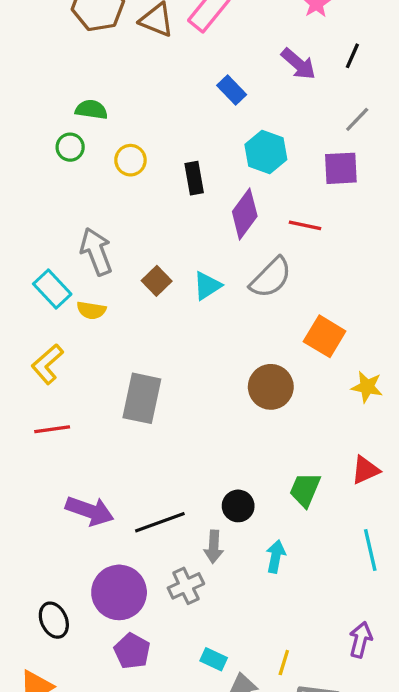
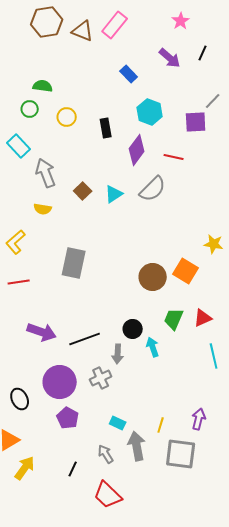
gray line: (357, 119) -> (213, 101), moved
cyan rectangle: (52, 289) -> (19, 146), moved
orange square: (325, 336) -> (186, 271), moved
brown circle: (271, 387) -> (153, 277), moved
yellow star: (367, 387) -> (214, 244), moved
red triangle: (365, 470) -> (203, 318), moved
cyan arrow: (276, 557) -> (153, 347), moved, turned -30
purple arrow: (360, 640) -> (199, 419), moved

